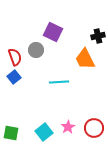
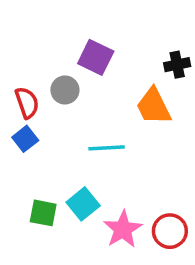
pink star: (68, 127) -> (123, 229), size x1.5
cyan square: (44, 132) -> (83, 204), moved
green square: (11, 133) -> (43, 213), moved

